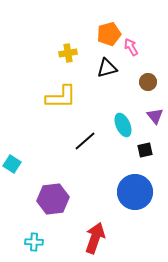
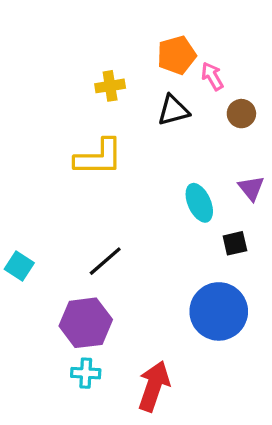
brown circle: (148, 82) -> (241, 114), moved
black line: (85, 141) -> (105, 261), moved
cyan cross: (34, 242) -> (86, 373), moved

